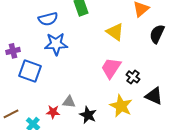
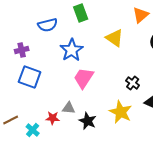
blue star: (56, 44) -> (72, 50), moved, turned -30
purple cross: (13, 51) -> (22, 50), moved
pink trapezoid: (111, 68) -> (84, 78), moved

